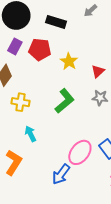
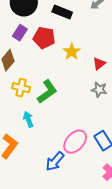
green L-shape: (64, 101) -> (47, 92), moved

